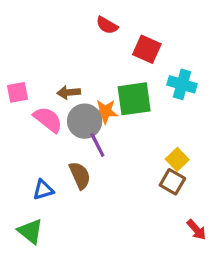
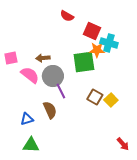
cyan cross: (182, 84) -> (109, 43), moved
orange star: (105, 112) -> (97, 50), moved
brown square: (172, 182) -> (95, 97), moved
green triangle: (30, 231) -> (31, 145), moved, turned -36

